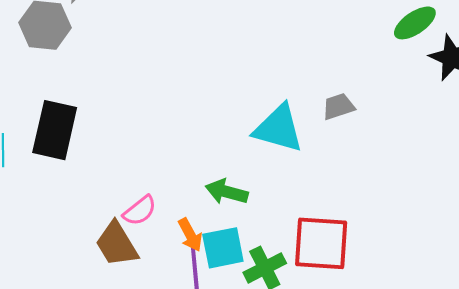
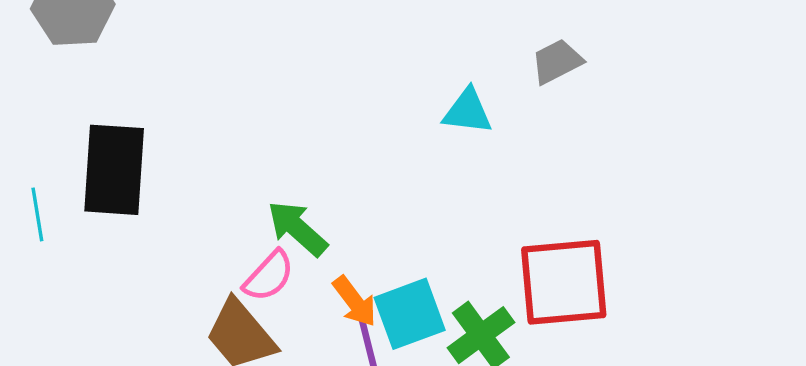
cyan triangle: (278, 129) -> (468, 111), size x0.6
green arrow: (227, 192) -> (297, 228), moved, turned 36

